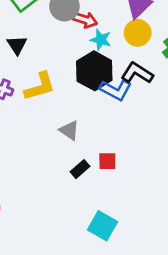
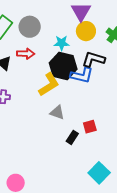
red arrow: (85, 20) -> (26, 54), moved
yellow L-shape: (40, 87) -> (49, 84), moved
cyan square: (102, 226) -> (99, 173), turned 30

